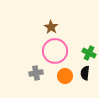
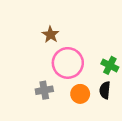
brown star: (51, 27) -> (50, 35), moved

